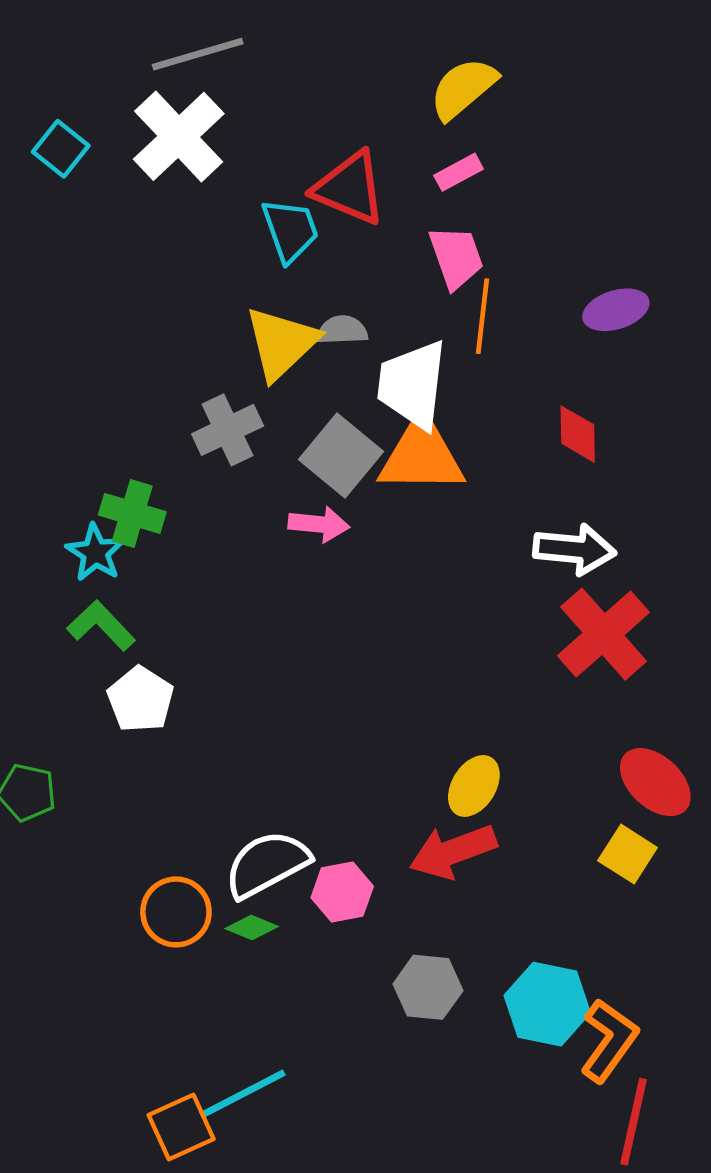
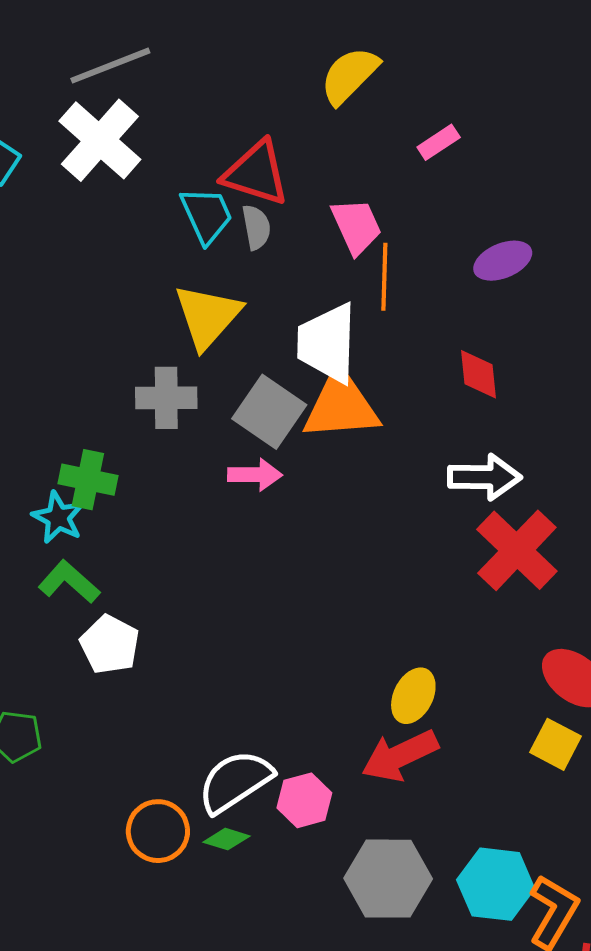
pink rectangle: (459, 172) -> (439, 142), moved
gray semicircle: (342, 330) -> (256, 227), moved, turned 87
gray cross: (228, 430) -> (166, 398), turned 30
gray hexagon: (428, 987) -> (388, 879), size x1.4

